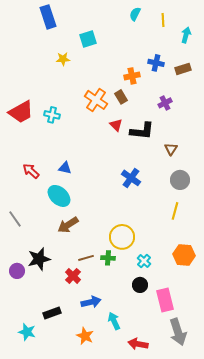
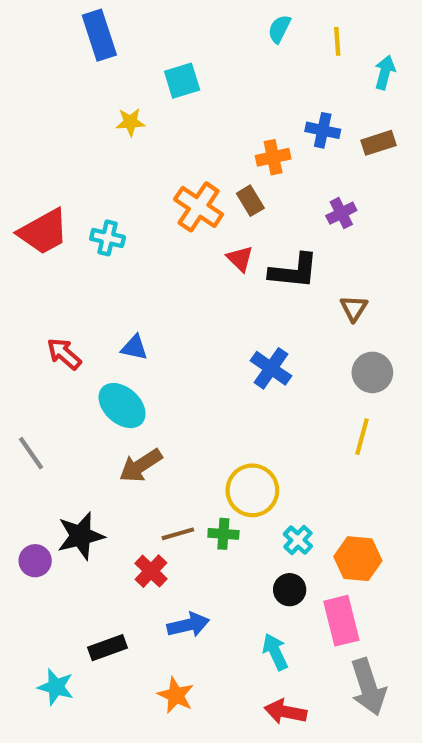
orange hexagon: (184, 255) -> (358, 559), moved
cyan arrow: (114, 321) -> (275, 652), moved

